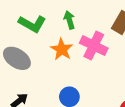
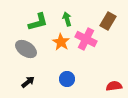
green L-shape: (32, 24) -> (38, 22), turned -45

